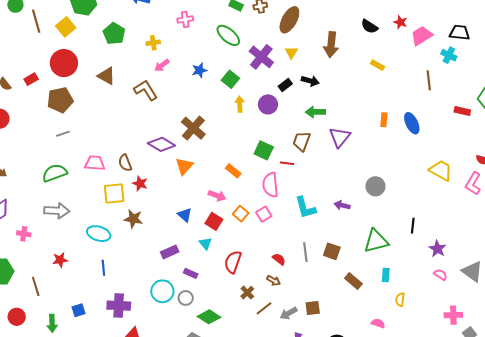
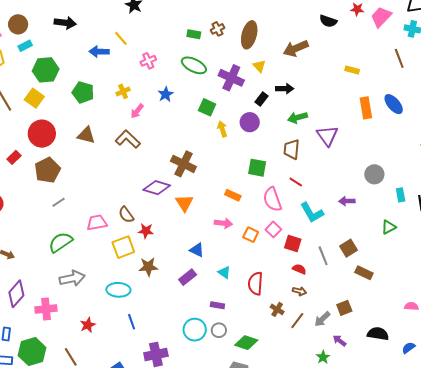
brown arrow: (331, 45) -> (296, 48), turned 75
yellow rectangle: (377, 65) -> (352, 70), moved
blue star: (199, 70) -> (166, 94), moved
orange rectangle: (384, 120) -> (366, 108), size x1.5
red line: (287, 163) -> (296, 182), moved, turned 40
red square: (214, 221) -> (293, 244), moved
pink cross: (24, 234) -> (46, 309), size x1.5
green triangle: (376, 241) -> (389, 227), size x0.6
brown square: (332, 251) -> (348, 248), turned -36
purple rectangle: (170, 252) -> (188, 277), moved
cyan rectangle: (386, 275) -> (401, 195), moved
brown rectangle: (353, 281) -> (364, 273), moved

